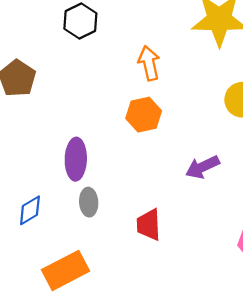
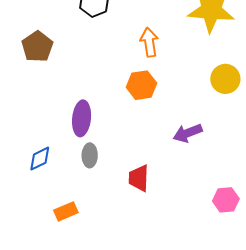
orange rectangle: (66, 270) -> (66, 211), size x0.6

